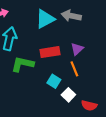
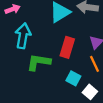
red rectangle: (50, 52) -> (67, 47), turned -60

